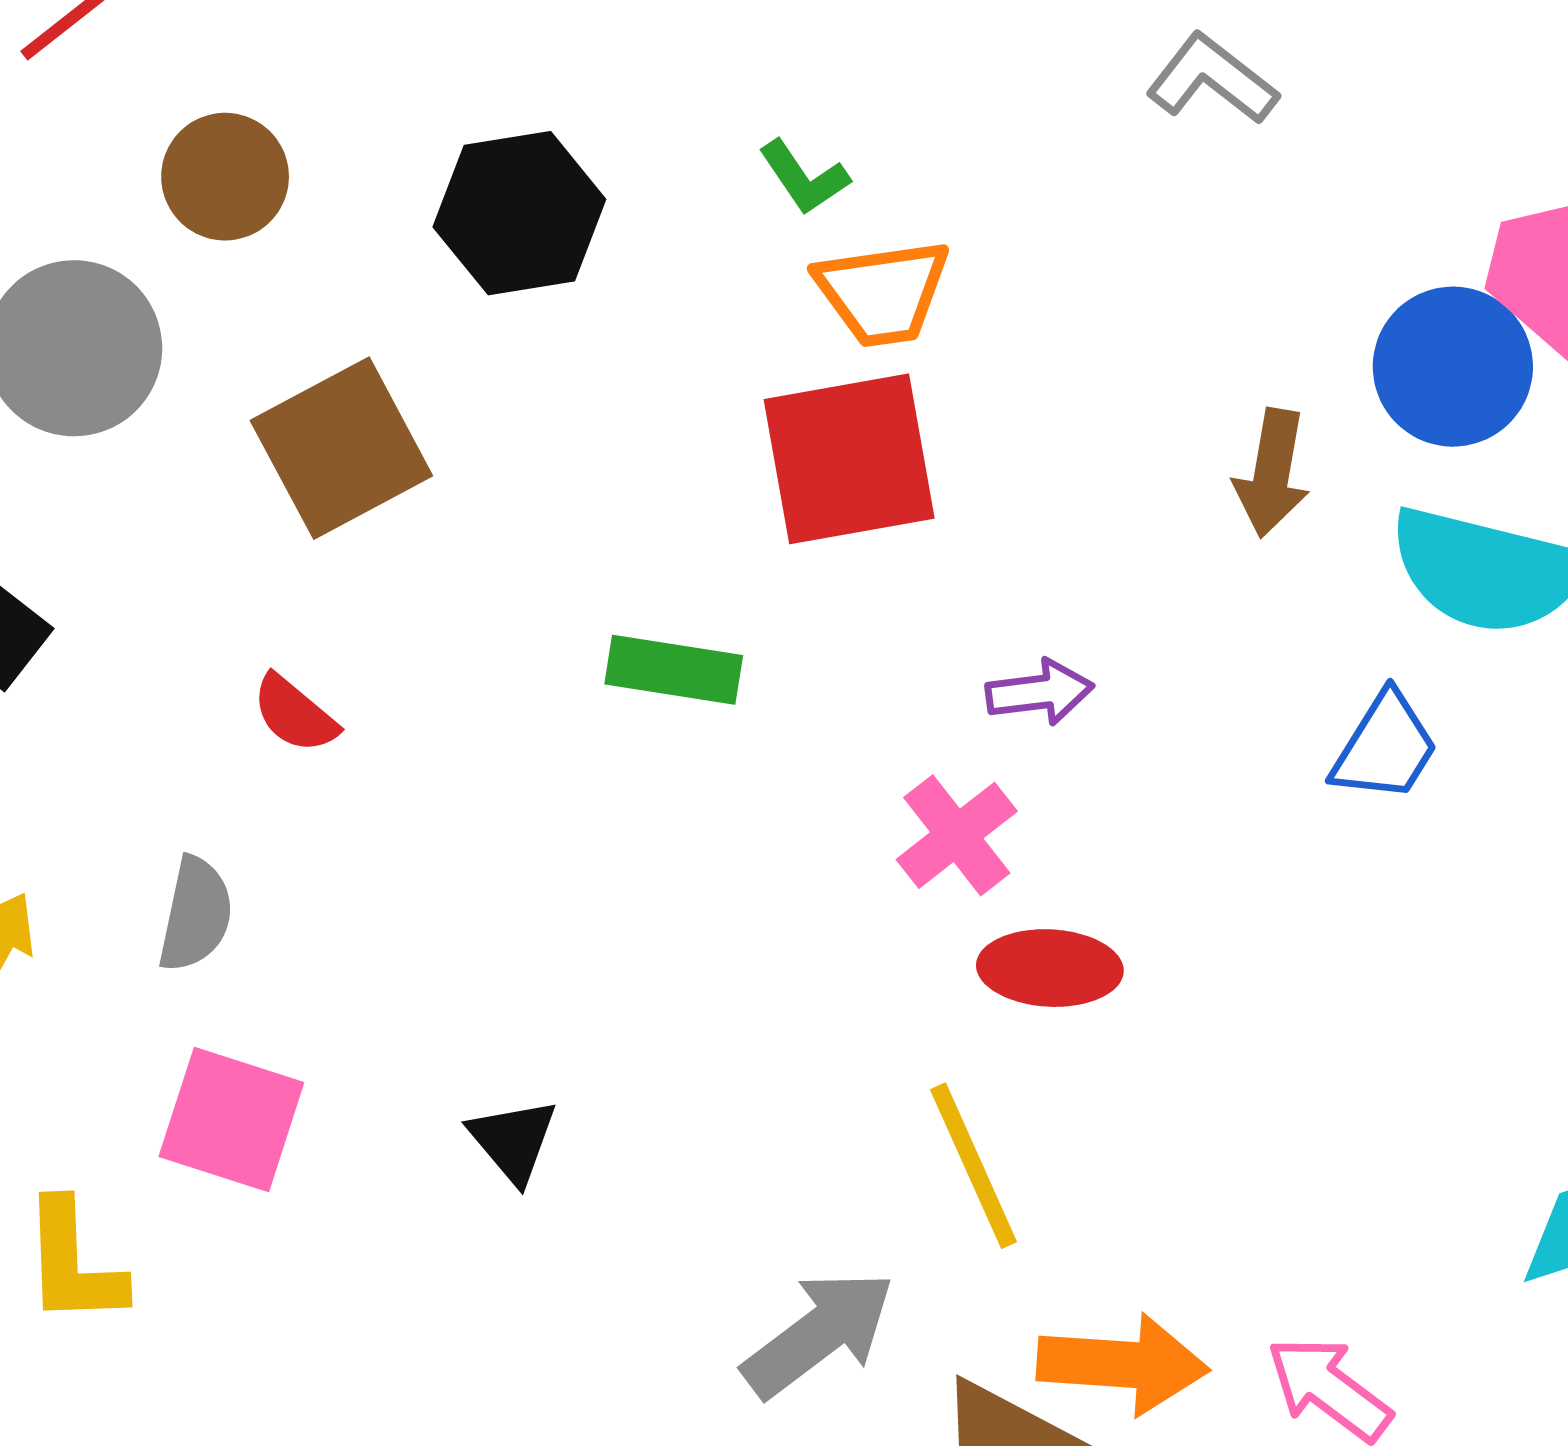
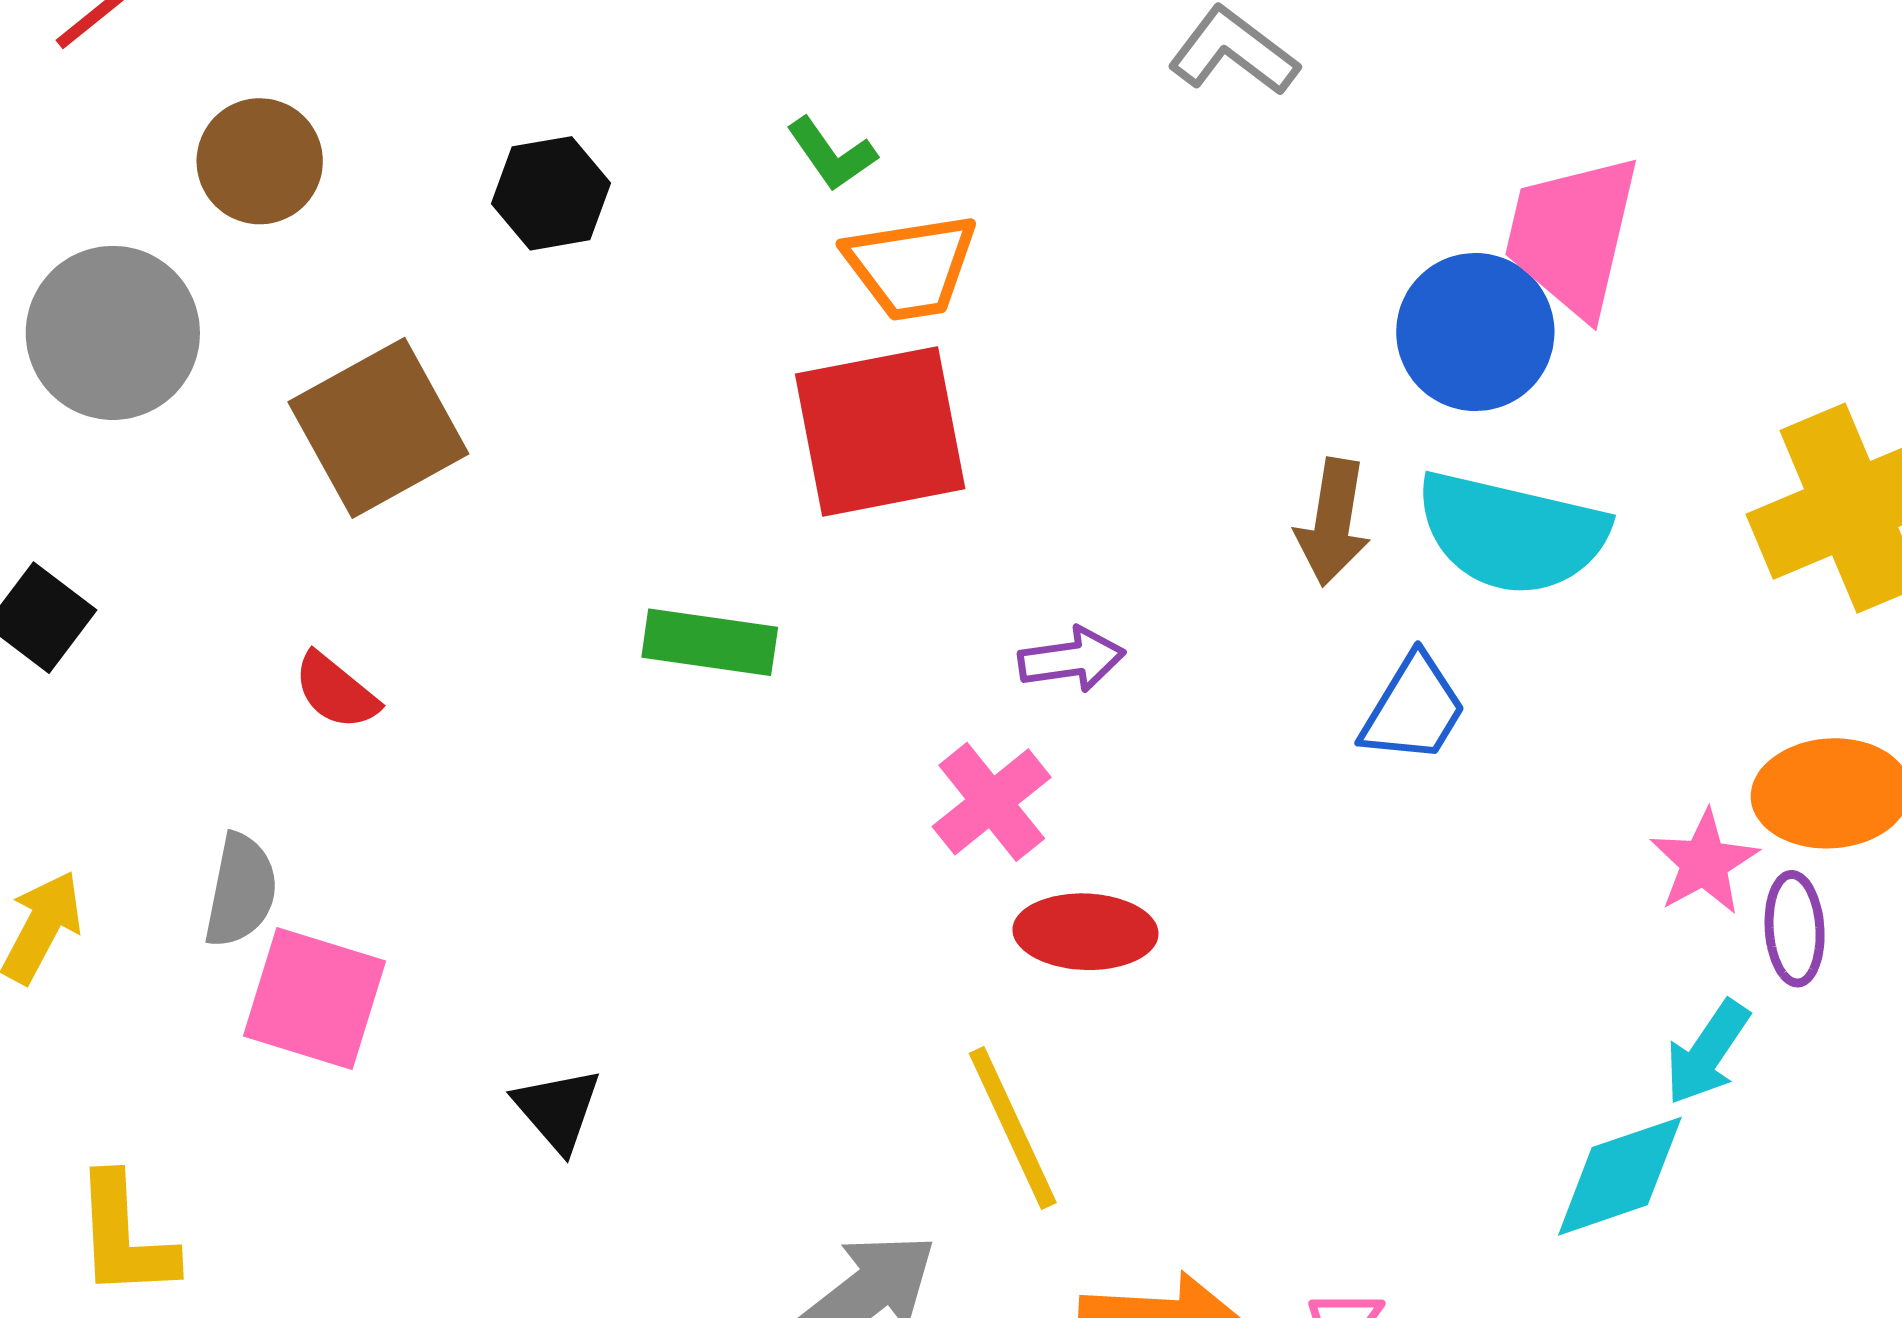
black hexagon: (519, 213) -> (551, 193), size x0.7
brown arrow: (1272, 473) -> (1333, 522), moved
pink square: (231, 1119) -> (314, 998), moved

